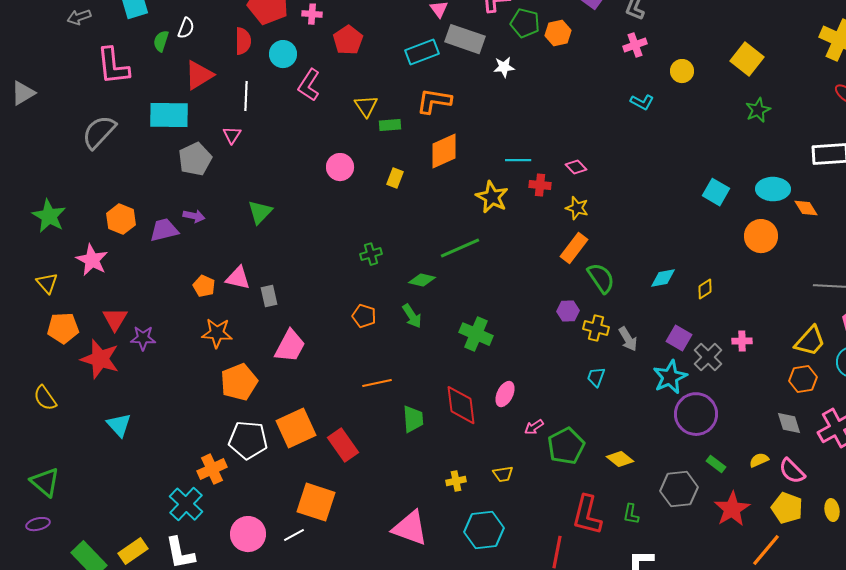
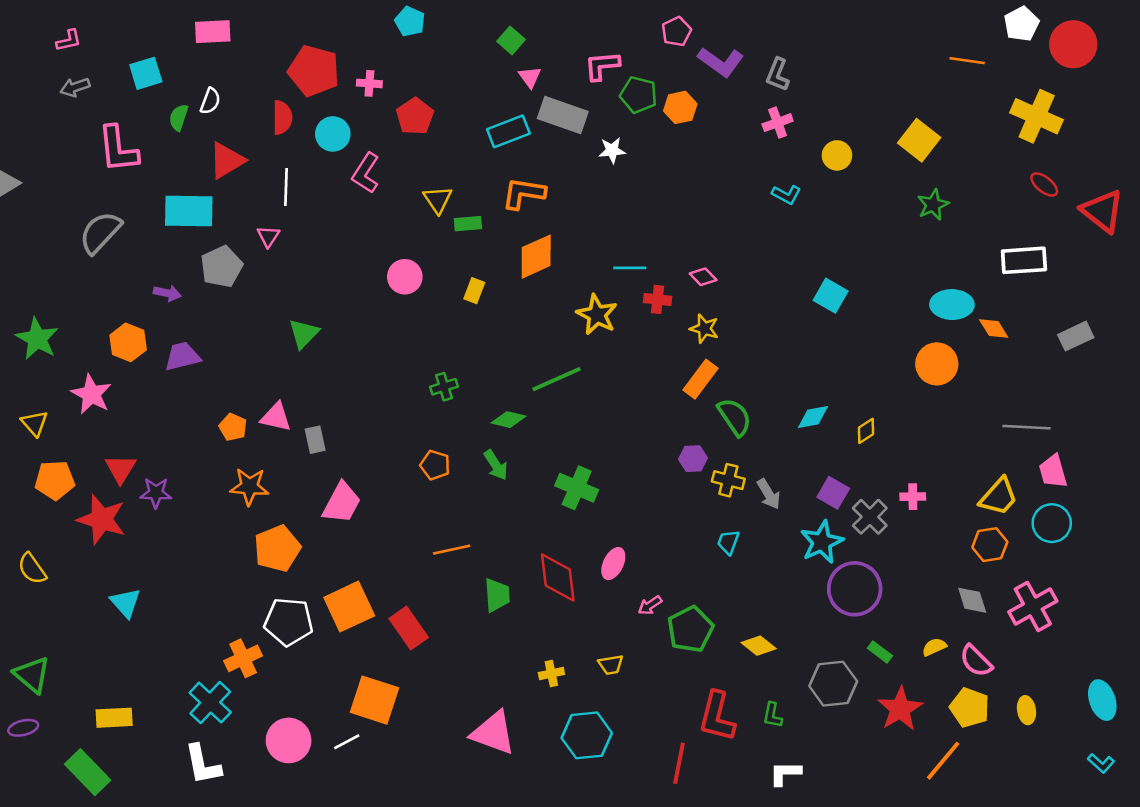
cyan square: (716, 192) -> (831, 296), moved
purple arrow: (194, 216) -> (167, 293), moved
yellow rectangle: (133, 551) -> (114, 718), moved, turned 32

